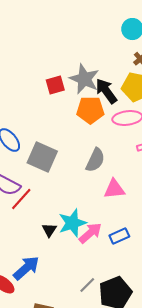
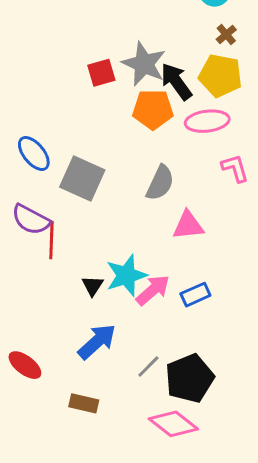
red line: (21, 199) -> (51, 240), turned -40
blue arrow: (26, 268) -> (97, 342), moved

